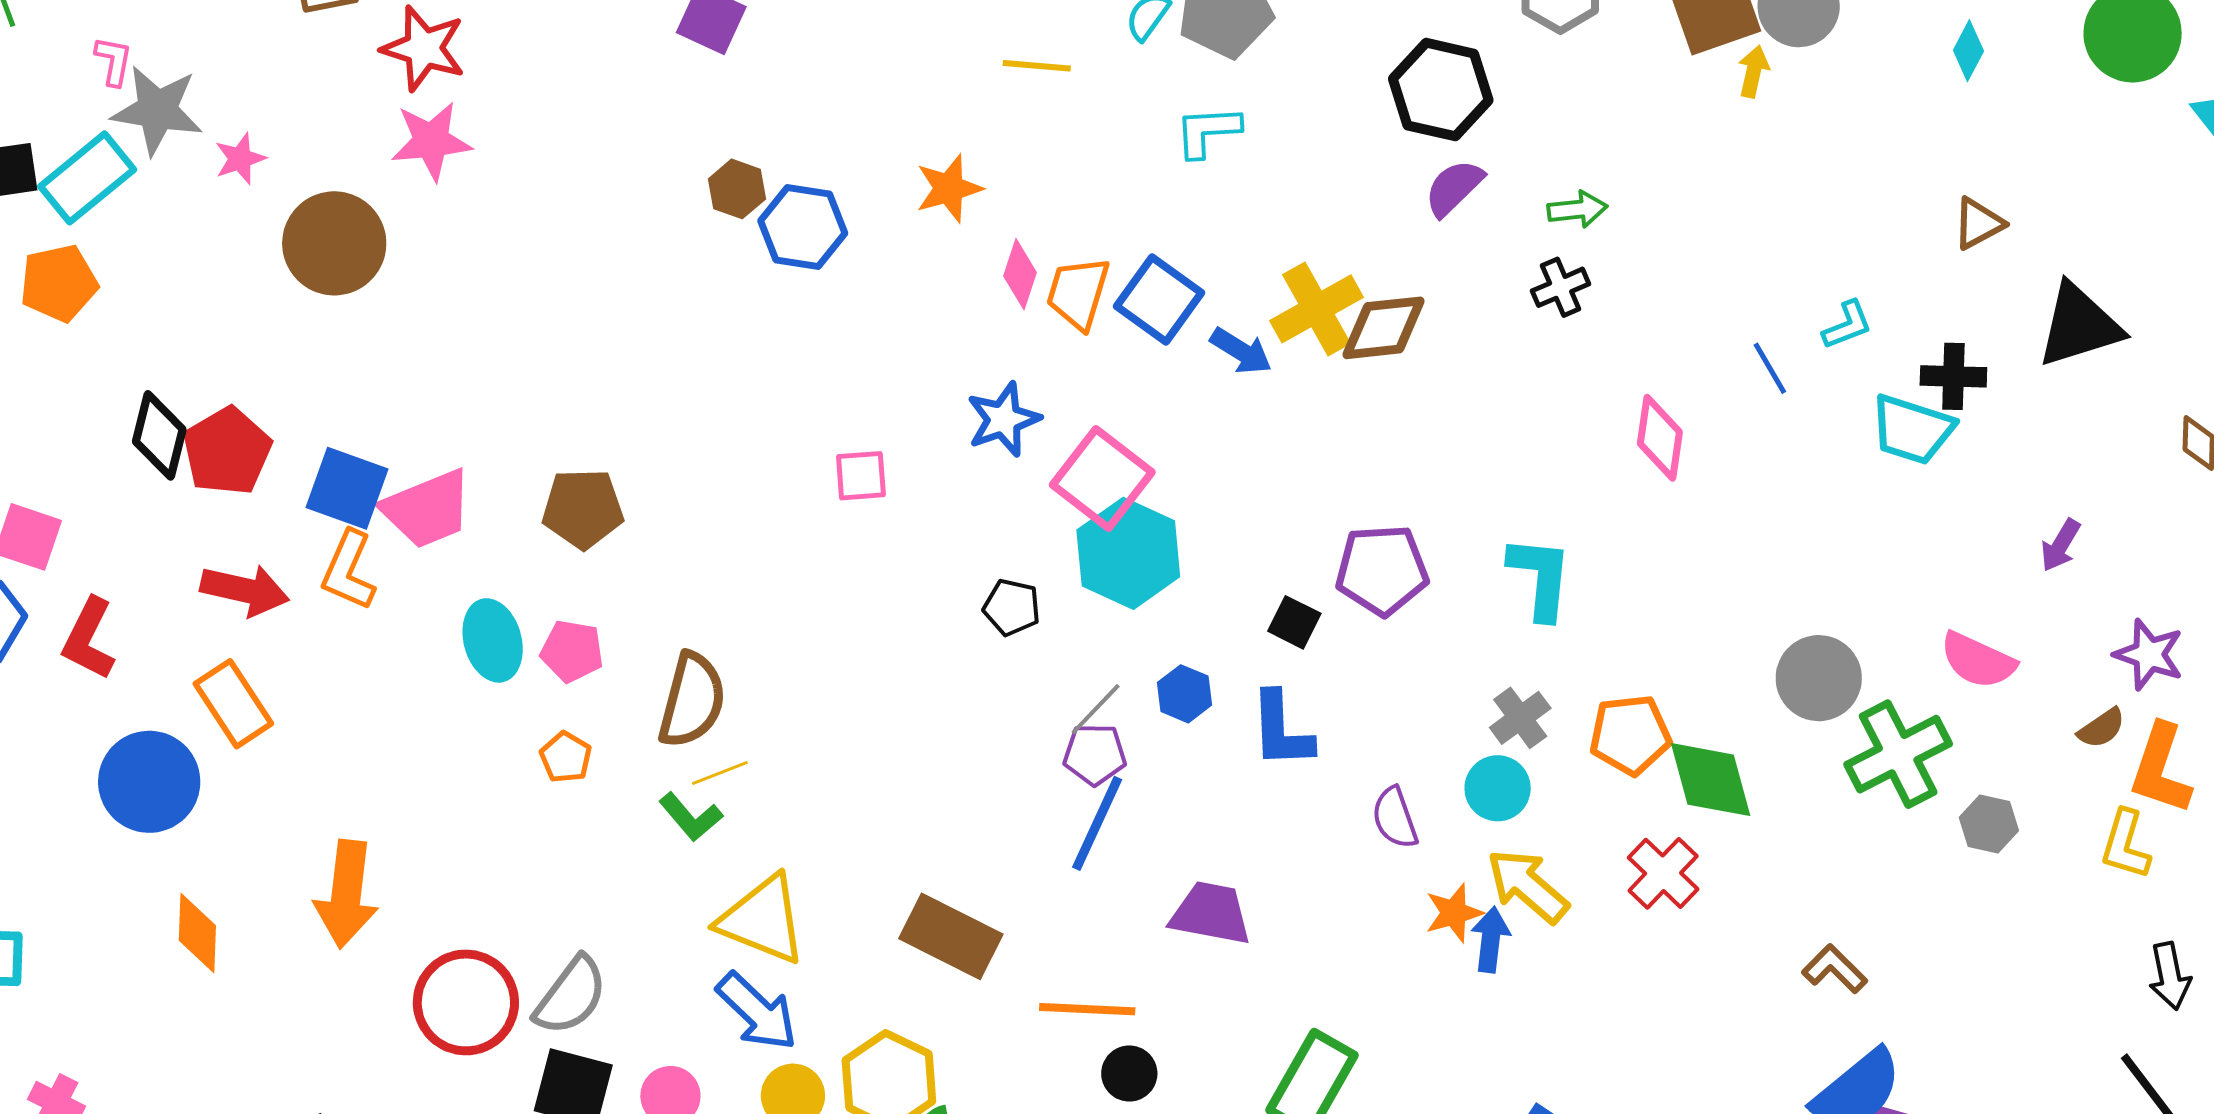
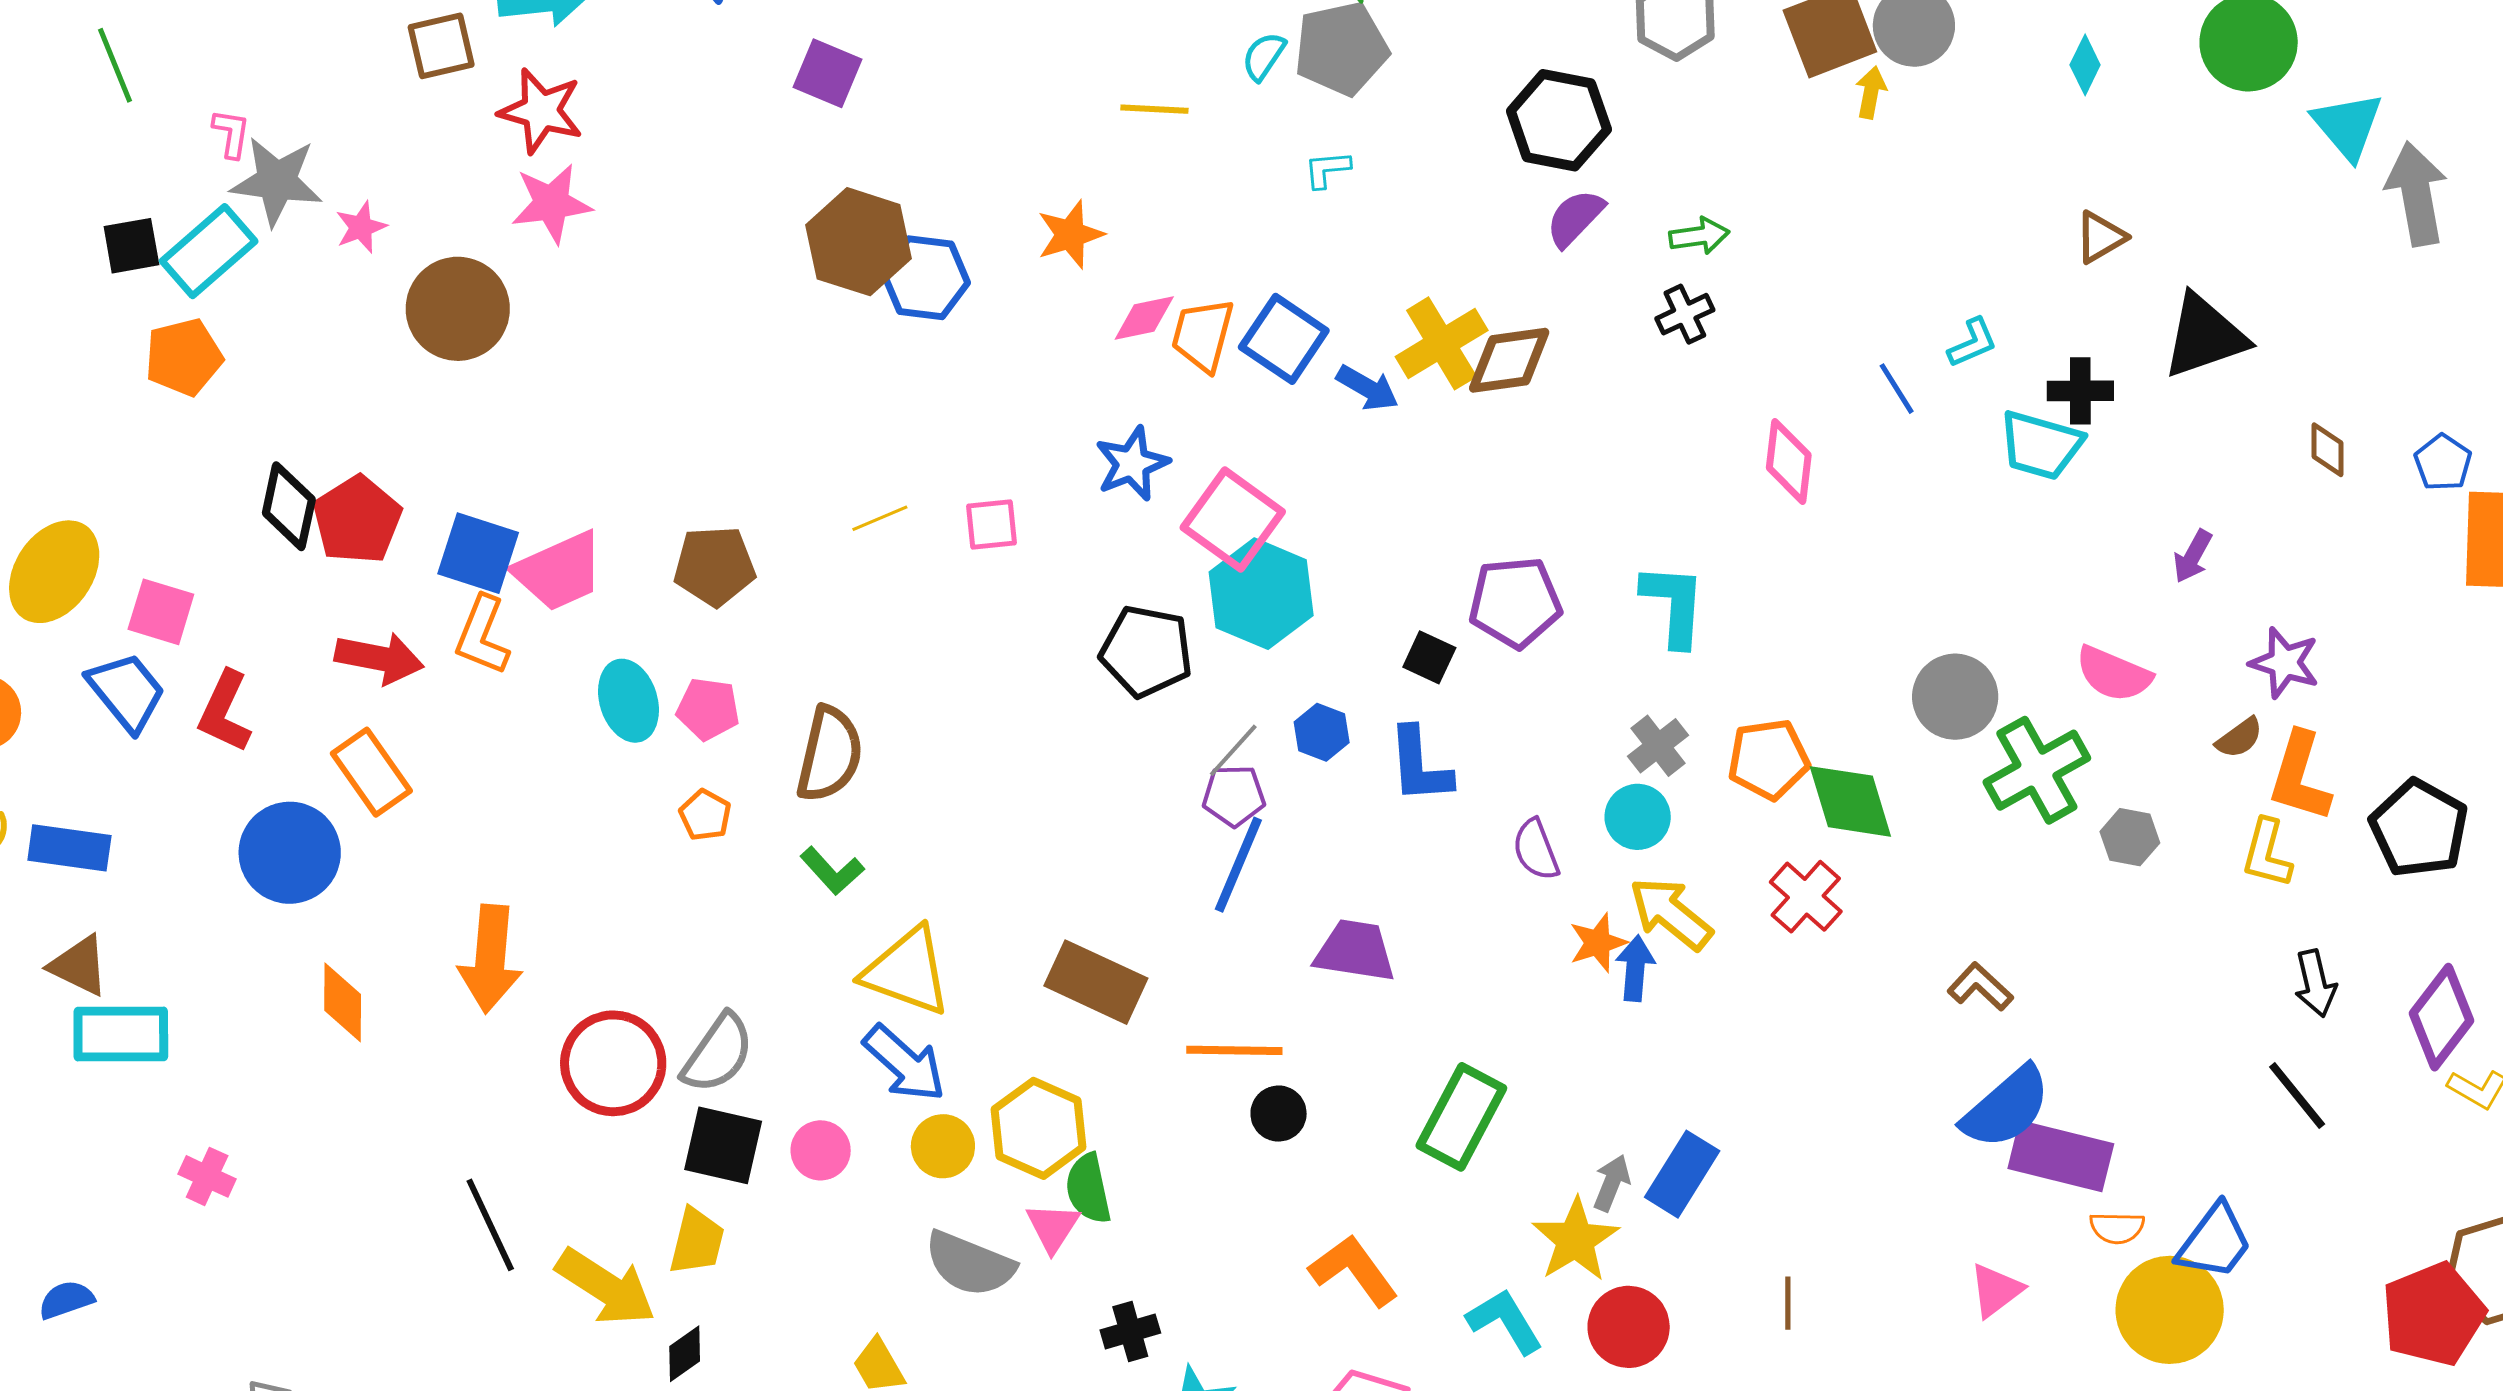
cyan L-shape: (1208, 131) -> (1327, 169), size x0.7
brown hexagon: (737, 189) -> (859, 242), size x1.8
pink diamond: (1020, 274) -> (1144, 318), turned 62
black pentagon: (1012, 607) -> (1146, 651), size x1.6
yellow line: (720, 773) -> (880, 518), moved

